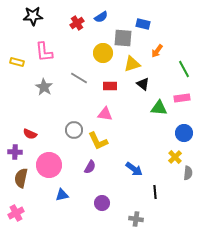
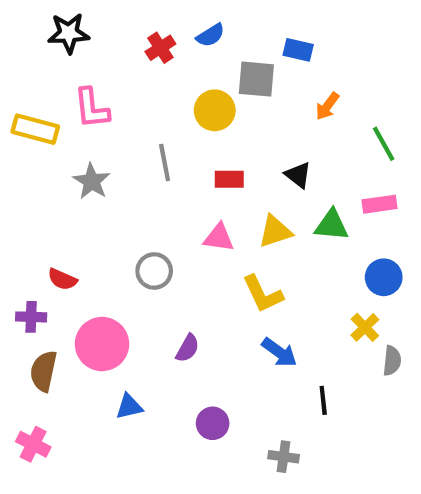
yellow rectangle: (17, 62) -> (35, 129), size x1.5
yellow triangle: (132, 64) -> (275, 231), moved
gray line: (79, 78) -> (165, 163), turned 48
yellow L-shape: (98, 141) -> (263, 294), moved
pink cross: (16, 213) -> (33, 444), turned -35

